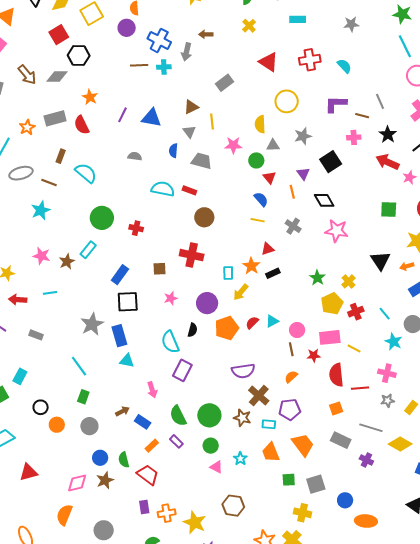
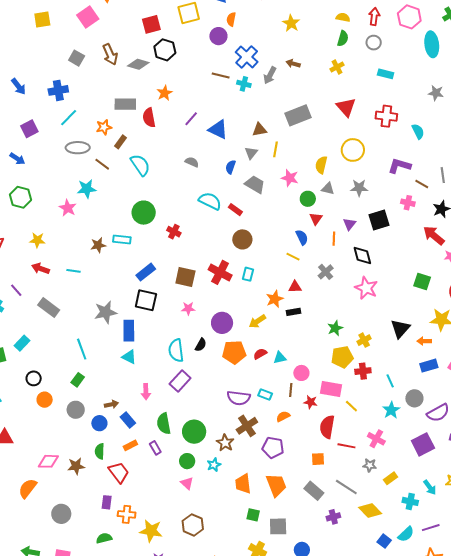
gray rectangle: (224, 83) -> (298, 115), size x1.4
orange star: (27, 127) -> (104, 127), moved
cyan rectangle: (88, 250) -> (122, 239), turned 42
pink star: (41, 256) -> (68, 208), moved
brown square: (159, 269) -> (185, 277), size x1.5
cyan rectangle: (228, 273) -> (248, 274), moved
gray rectangle: (36, 335) -> (49, 308), size x1.5
cyan rectangle: (269, 424) -> (265, 394), moved
blue circle: (100, 458) -> (99, 423), moved
cyan star: (240, 459) -> (214, 465), moved
purple cross: (366, 460) -> (333, 517), turned 32
yellow star: (195, 522) -> (151, 531), turned -30

